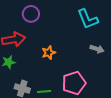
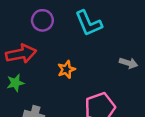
cyan L-shape: (88, 19) -> (89, 23), moved

